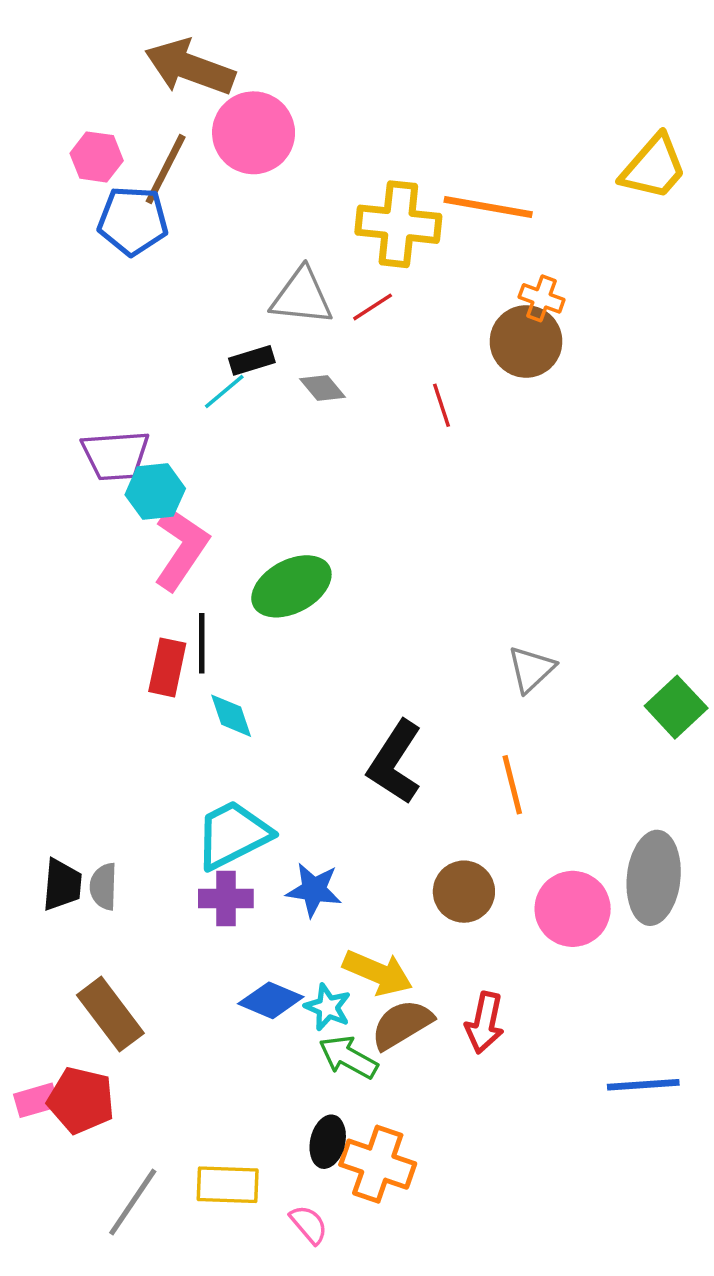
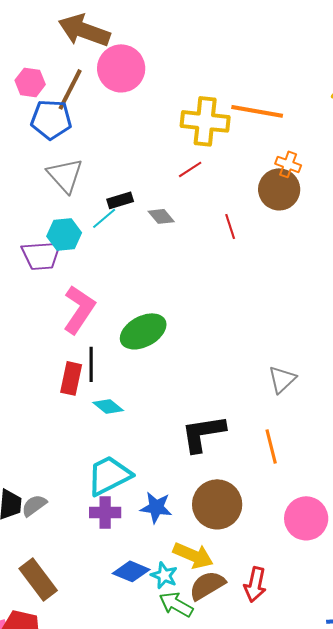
gray triangle: (302, 297) -> (65, 175), moved, turned 42
cyan hexagon: (155, 492) -> (64, 234), moved
cyan diamond: (231, 716) -> (108, 406), turned -32
black L-shape: (395, 762) -> (203, 433), turned 48
gray semicircle: (103, 886) -> (34, 505), turned 52
brown circle: (464, 892) -> (217, 504), moved, size x1.4

